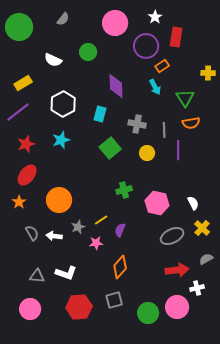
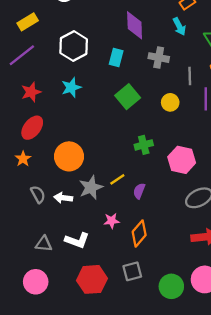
gray cross: (137, 124) -> (159, 58), moved
gray star: (78, 227) -> (91, 187), size x1.5
pink star: (96, 243) -> (112, 221), moved

